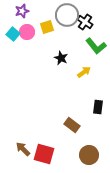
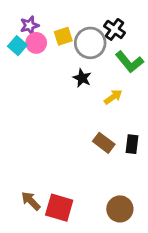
purple star: (22, 11) -> (29, 25), moved
gray circle: (67, 15) -> (90, 43), moved
brown rectangle: (72, 125) -> (104, 143), moved

